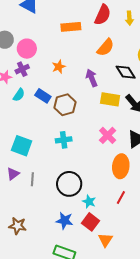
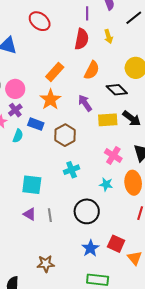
orange rectangle: (71, 27) -> (55, 72), moved, turned -30
orange star: (59, 67) -> (50, 99), size x1.5
blue rectangle: (43, 96) -> (36, 124), moved
purple triangle: (13, 174) -> (30, 214), turned -40
cyan star: (89, 202) -> (106, 184), moved
blue star: (65, 221) -> (90, 248), turned -30

